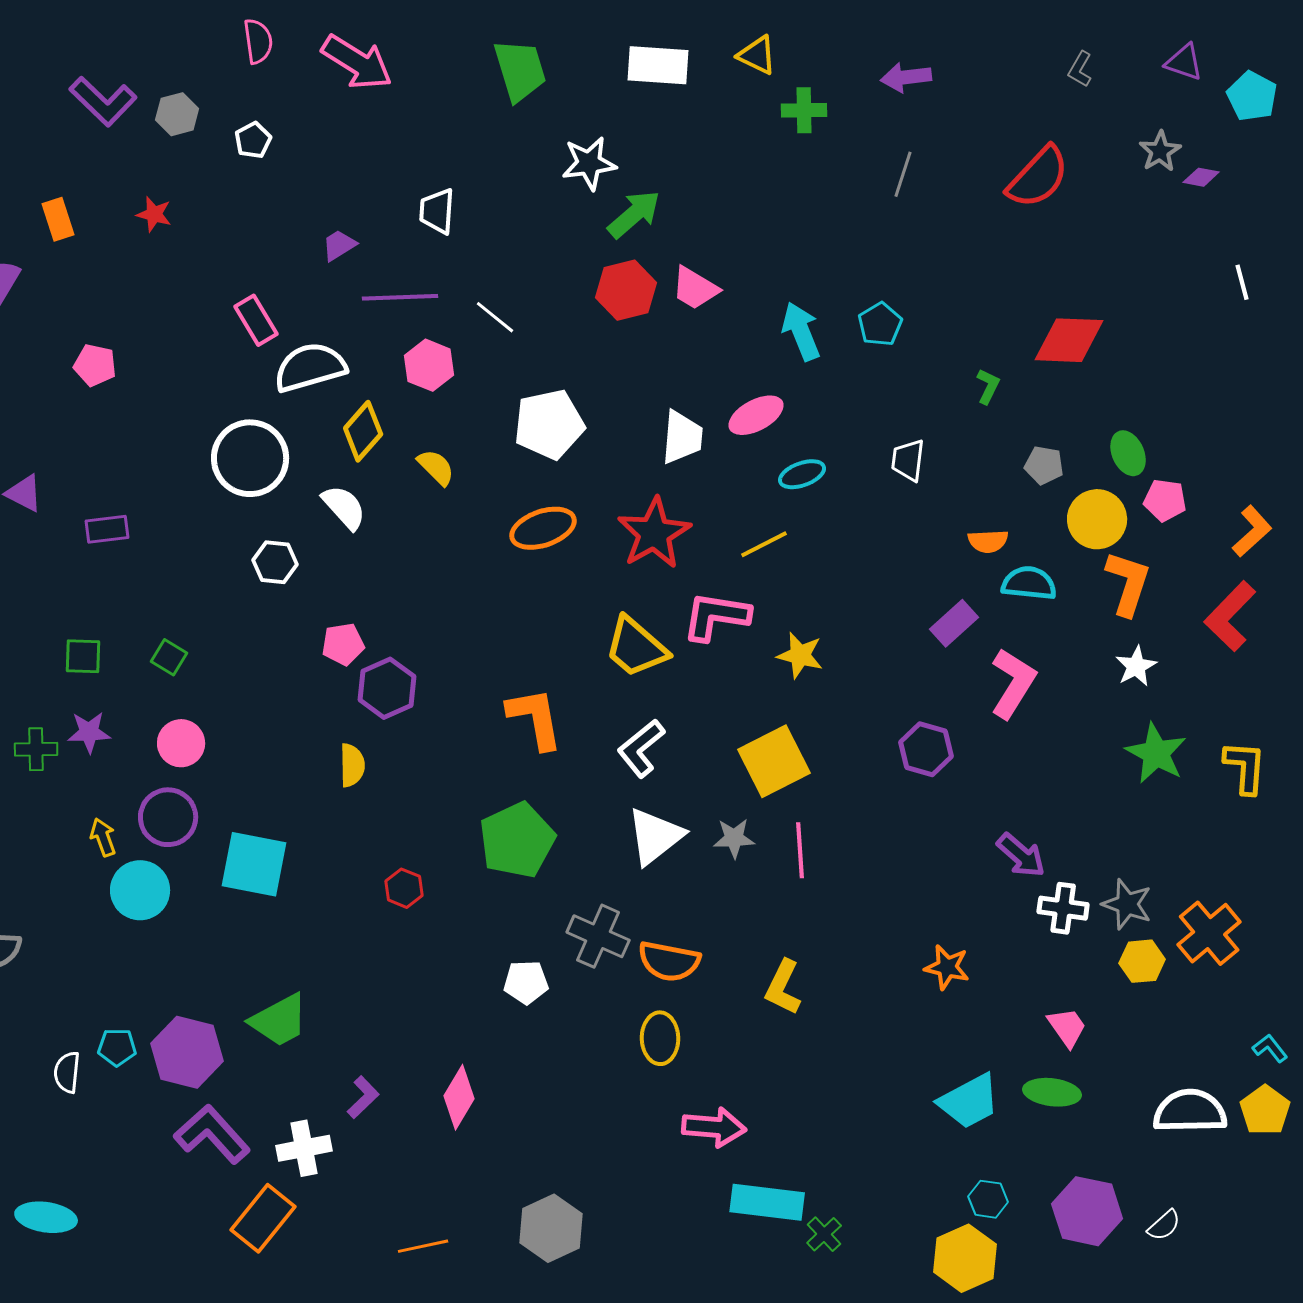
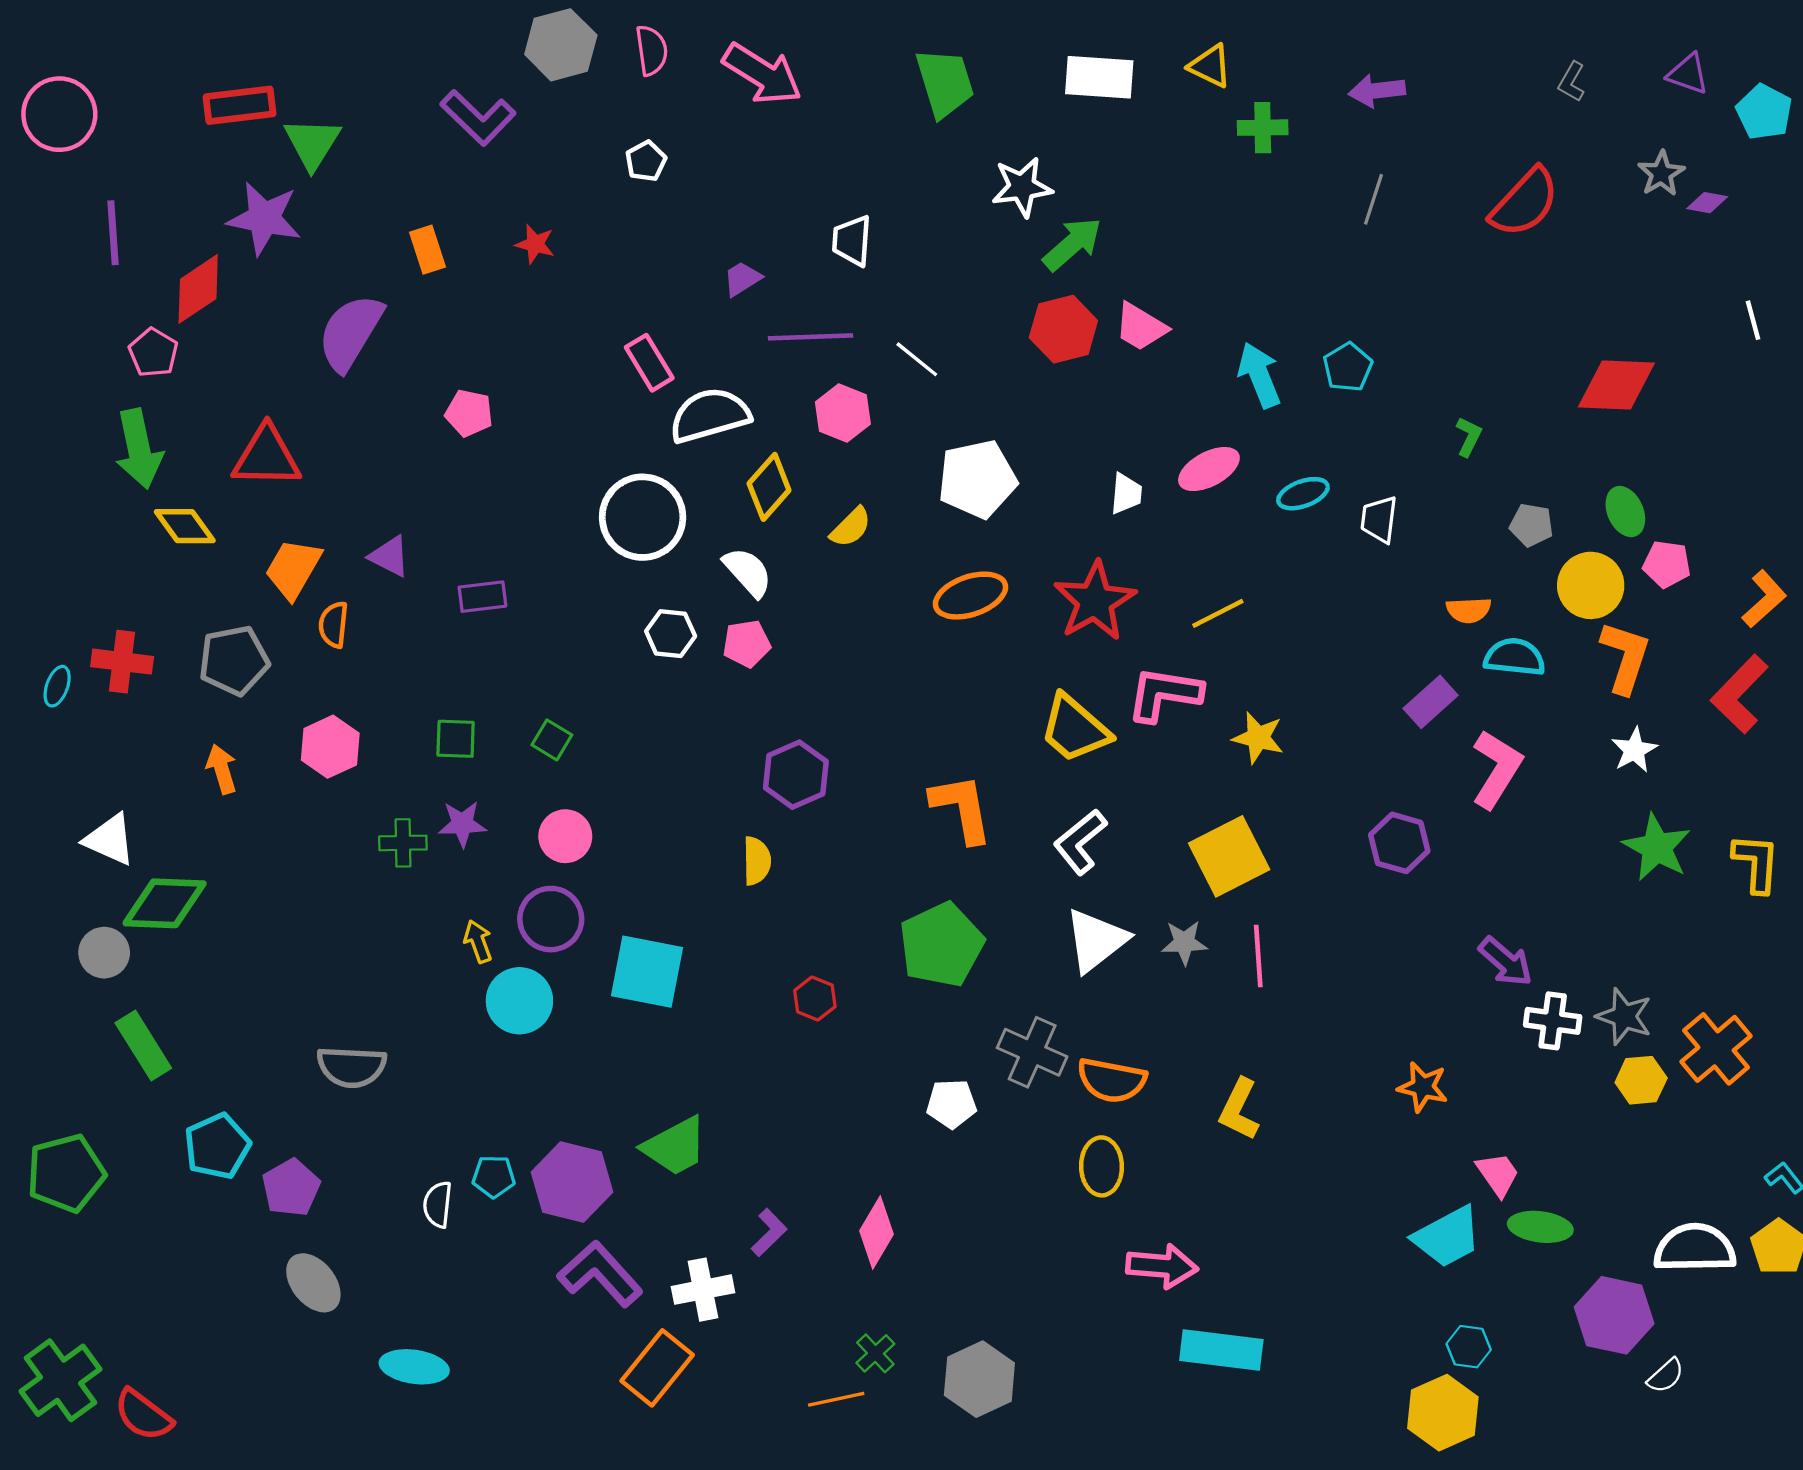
gray hexagon: (177, 114) -> (561, 45), moved, size x1.5
red diamond: (1069, 340) -> (1616, 385), moved
white trapezoid: (682, 437) -> (1126, 494), size x0.7
yellow semicircle: (436, 467) -> (851, 527), turned 90
cyan ellipse: (802, 474) -> (1303, 494), moved
pink pentagon: (343, 644) -> (747, 644), moved
pink trapezoid: (1067, 1027) -> (1498, 1174), moved
purple hexagon: (1087, 1211) -> (1614, 1315), moved
green cross: (824, 1234) -> (875, 1353), moved

